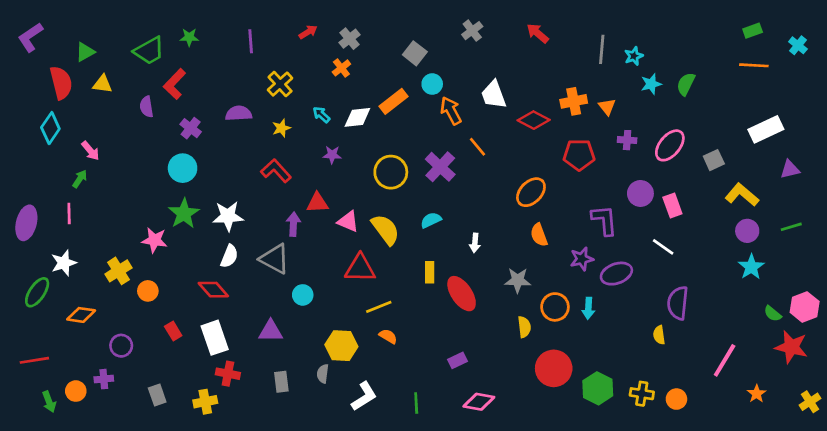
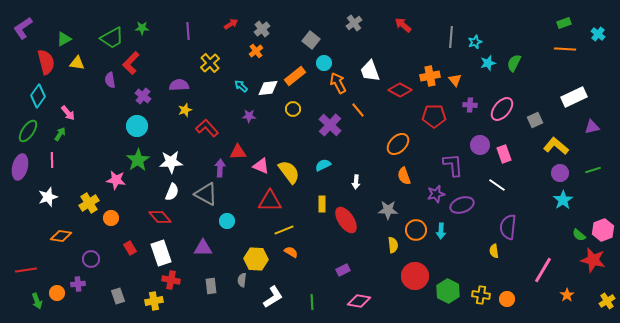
yellow star: (281, 128) -> (185, 110), moved
yellow circle: (391, 172) -> (293, 109), moved, size x0.6
green ellipse: (37, 292) -> (28, 131), moved

